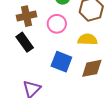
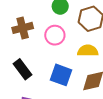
black rectangle: (25, 42) -> (22, 69), moved

